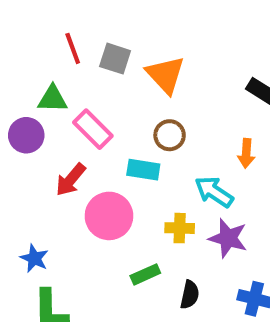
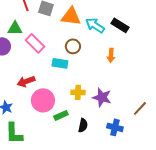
orange triangle: (165, 75) -> (71, 16), turned -40
red arrow: (71, 180) -> (26, 81), moved, turned 30
cyan arrow: (214, 192) -> (95, 25), moved
pink circle: (109, 216) -> (43, 100), moved

